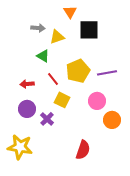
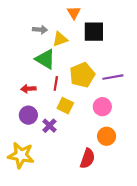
green triangle: (43, 56) -> (45, 59), size x1.5
red line: (53, 79) -> (56, 83), turned 48
orange circle: (112, 120) -> (107, 136), moved

